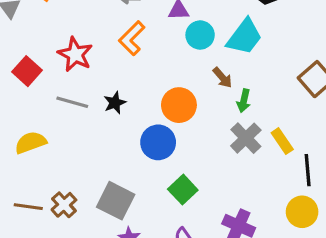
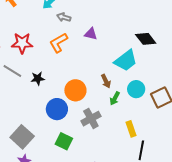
cyan circle: (200, 35) -> (136, 89), moved
red star: (75, 54) -> (22, 43), turned 30
gray cross: (246, 138) -> (91, 119), moved
green square: (183, 190) -> (64, 141), turned -36

